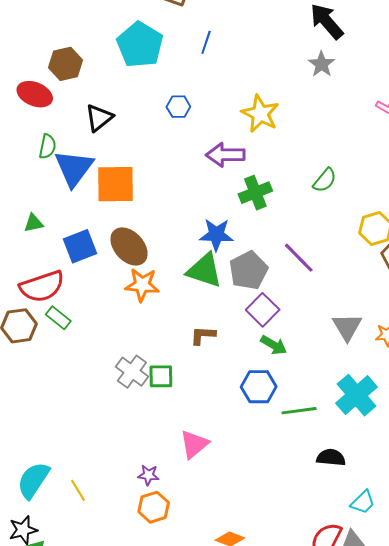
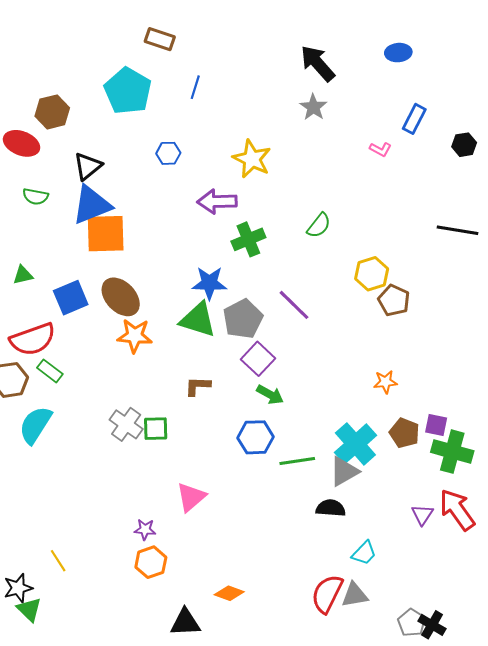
green semicircle: (47, 146) -> (36, 196), turned 90
blue triangle: (74, 168) -> (92, 205), moved, turned 33
gray triangle: (347, 327) -> (344, 471), moved, turned 32
cyan semicircle: (33, 480) -> (35, 425), moved
yellow line: (78, 490) -> (58, 561), moved

